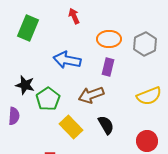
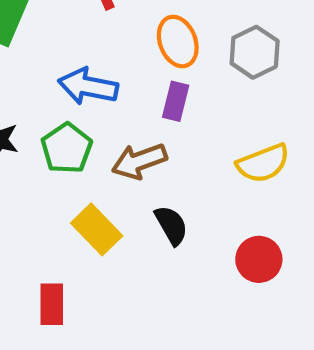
orange ellipse: (109, 39) -> (178, 42), turned 70
green pentagon: (48, 99) -> (67, 148), moved

